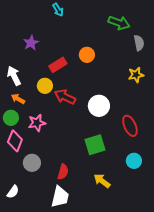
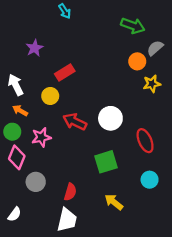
gray semicircle: (139, 43) -> (155, 48), turned -119
orange circle: (87, 55) -> (137, 61), moved
red arrow: (65, 97) -> (75, 122), moved

